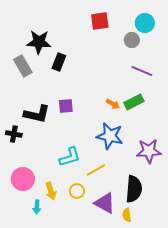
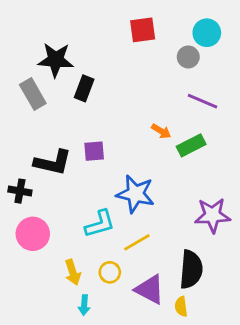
orange arrow: (113, 104) -> (161, 131), moved
blue star: (110, 136) -> (135, 194), moved
pink circle: (23, 179) -> (33, 234), moved
cyan arrow: (37, 207) -> (84, 305), moved

